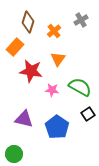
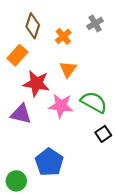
pink star: (52, 90) -> (61, 106), size x1.5
purple triangle: (24, 119) -> (21, 114), moved
blue pentagon: (57, 127) -> (49, 162), moved

